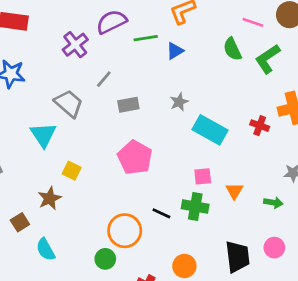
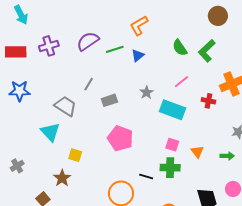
pink line: (253, 22) -> (182, 82), moved, turned -49
purple cross: (75, 45) -> (49, 46), moved, turned 30
pink square: (203, 176) -> (172, 145), turned 32

